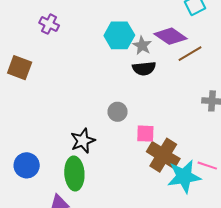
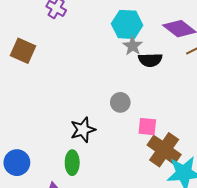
gray star: (142, 46) -> (133, 46), moved
blue circle: (27, 165) -> (17, 163), moved
green ellipse: (74, 173) -> (72, 163), size x0.7

